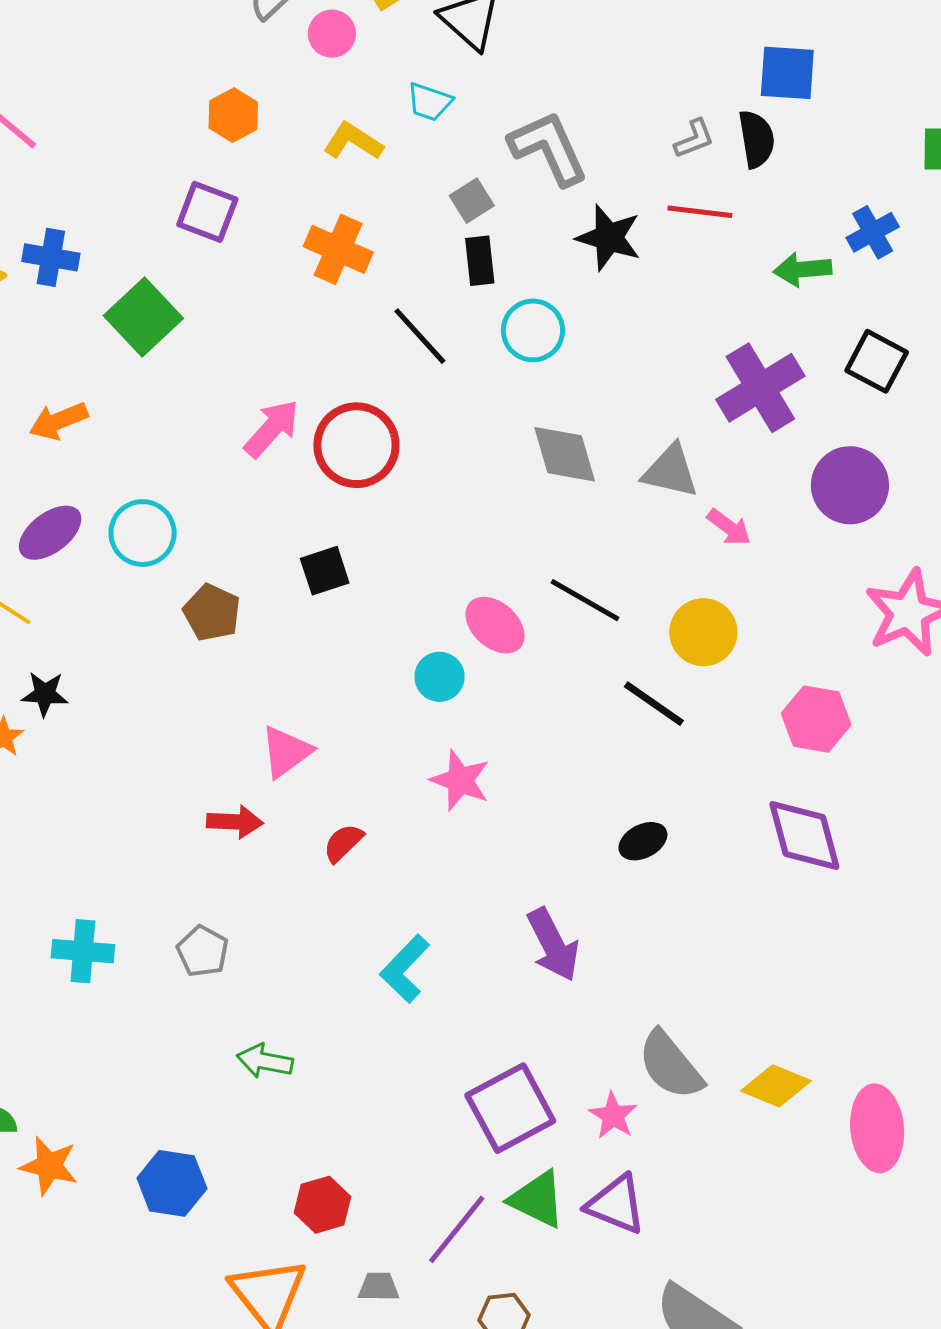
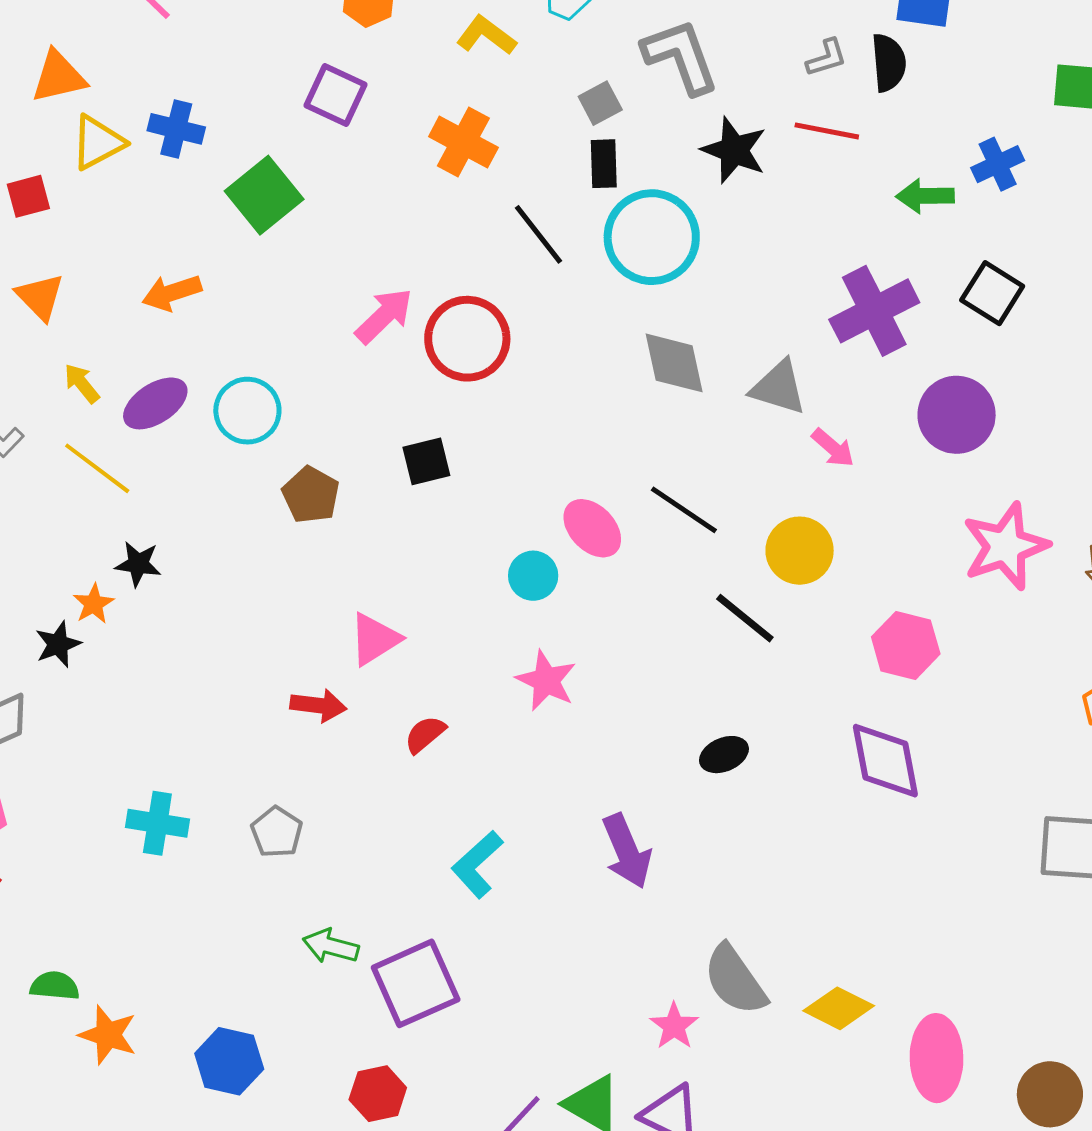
cyan circle: (533, 330) -> (652, 237), size x1.5
purple square: (510, 1108) -> (416, 983), moved

